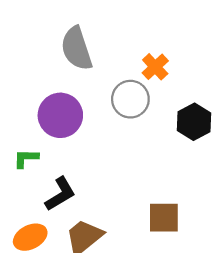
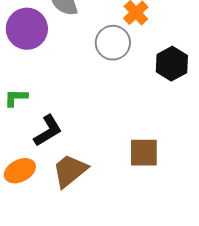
purple circle: (60, 115) -> (27, 29), moved

